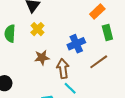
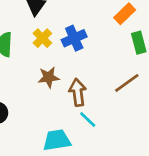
blue cross: (76, 44) -> (74, 38), moved

